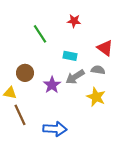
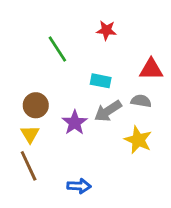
red triangle: (105, 48) -> (151, 69), turned -36
yellow triangle: (10, 93) -> (30, 134), moved, turned 48
blue arrow: (55, 129) -> (79, 186), size x0.7

